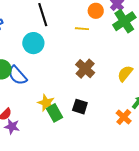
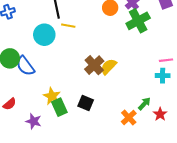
yellow line: (82, 29) -> (68, 26), moved
yellow semicircle: (125, 74) -> (108, 67), moved
purple star: (12, 127) -> (34, 121), moved

